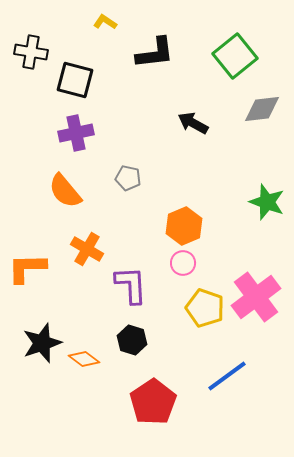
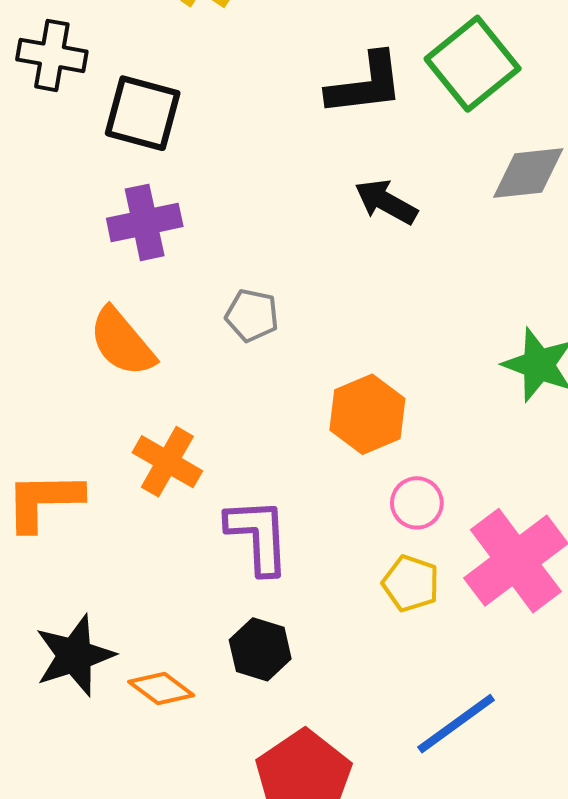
black L-shape: (155, 53) -> (365, 84), moved
pink circle: (183, 263) -> (417, 503), moved
yellow pentagon: (205, 308) -> (411, 583), size x0.7

